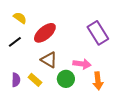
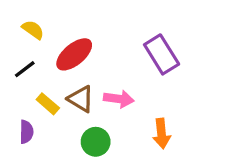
pink arrow: (82, 64) -> (119, 99), moved
green circle: (66, 79) -> (96, 142), moved
yellow rectangle: (35, 80) -> (48, 104), moved

